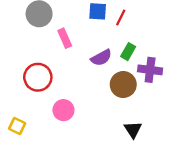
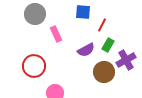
red line: (121, 17) -> (102, 25), moved
purple cross: (150, 70) -> (126, 60), turned -36

